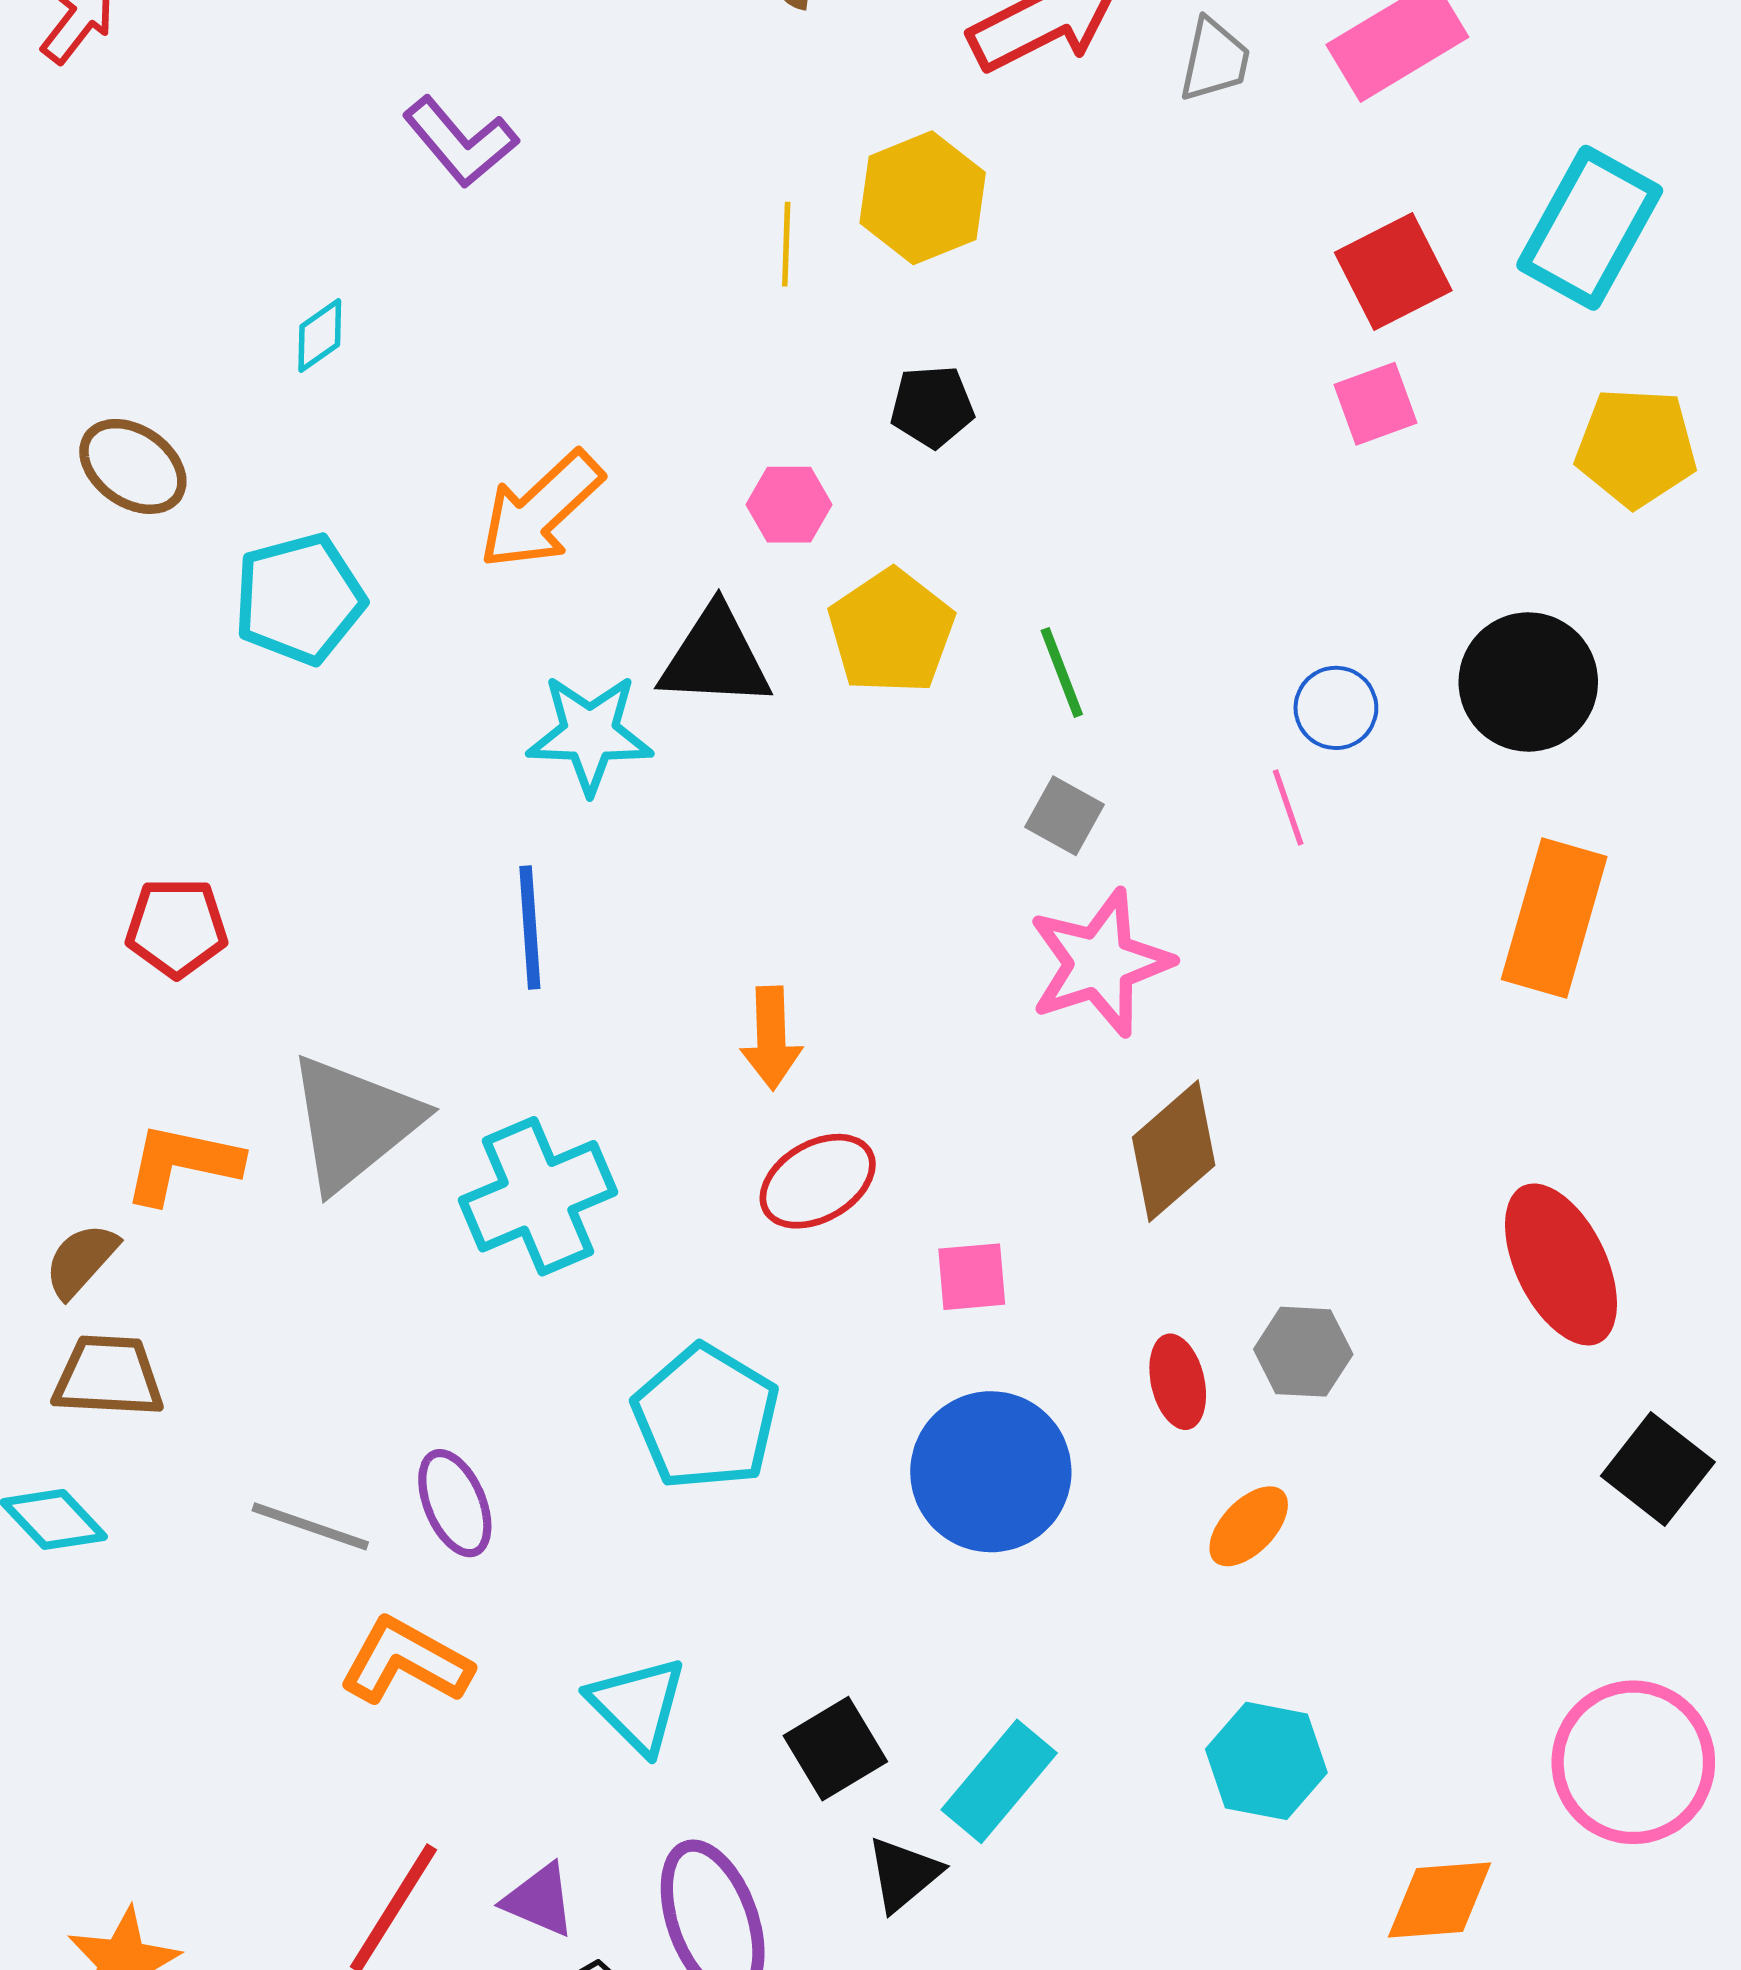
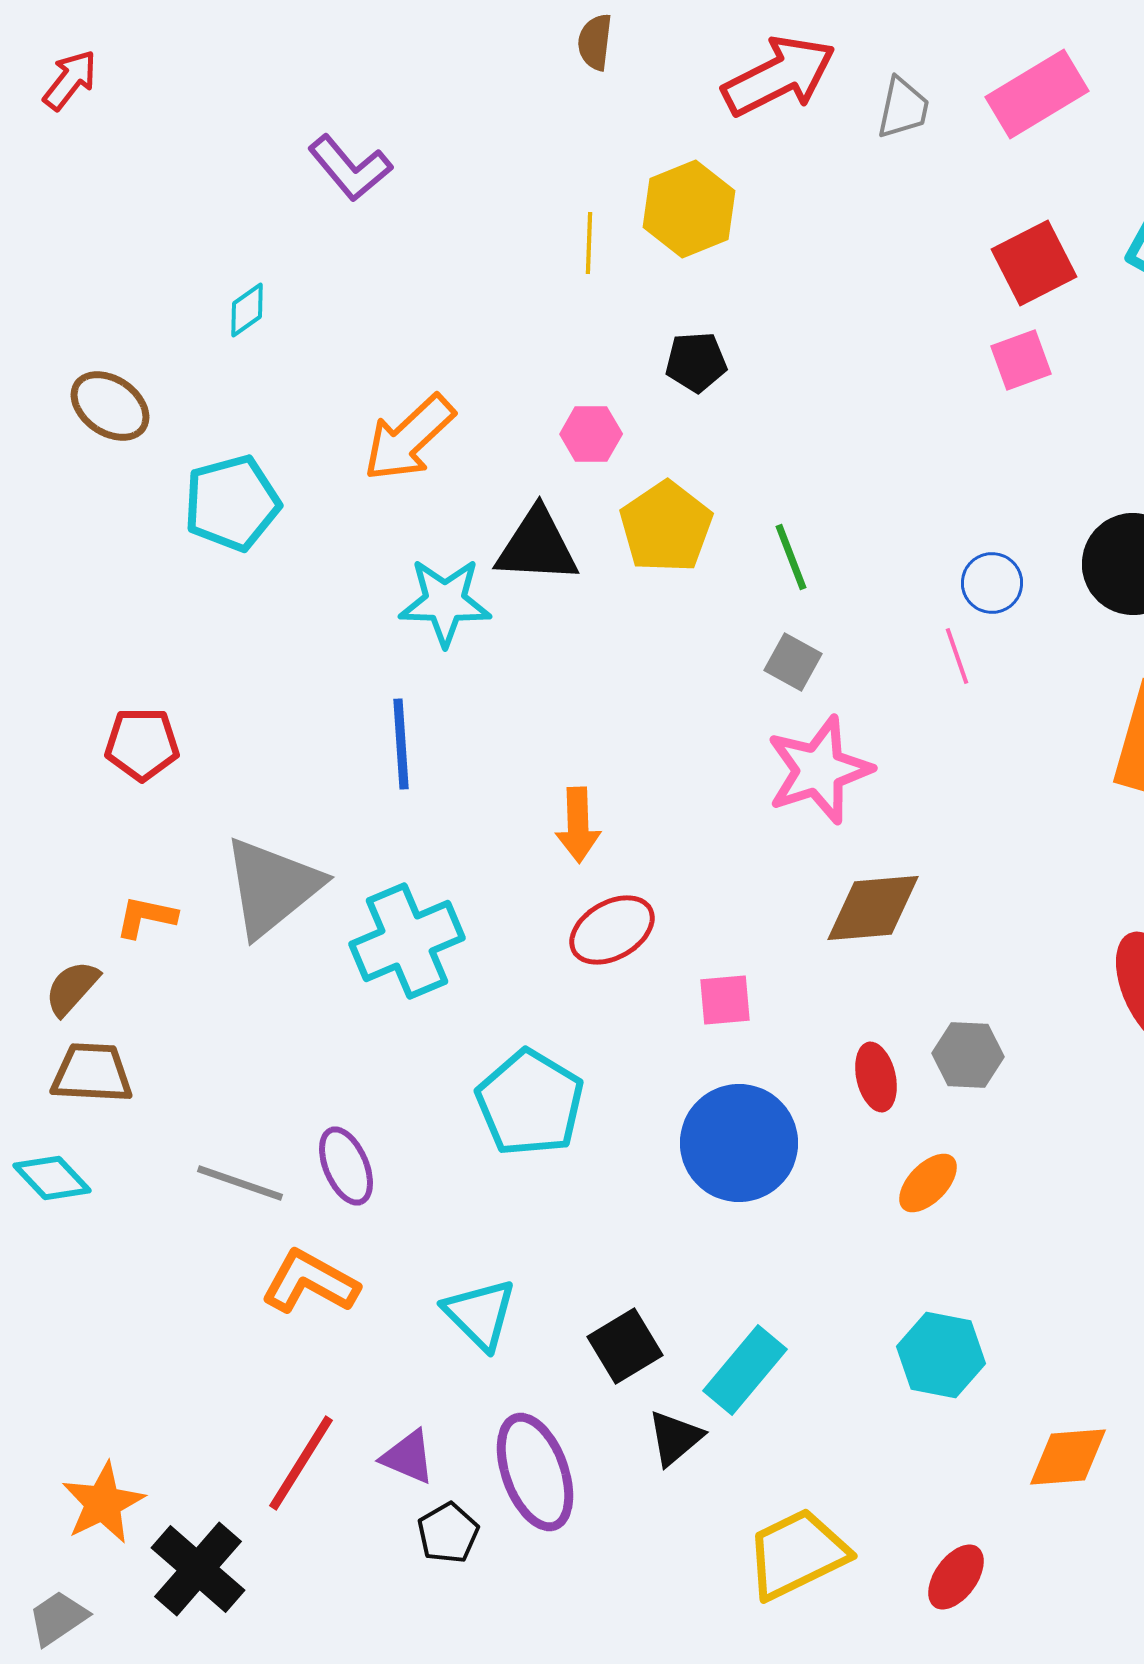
brown diamond: (1174, 1151) -> (873, 908), turned 36
orange L-shape: (182, 1163) -> (146, 917), size x0.7

